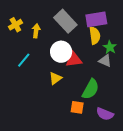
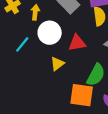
white circle: (61, 52) -> (50, 33), moved
orange square: (77, 107) -> (82, 95), size x1.6

